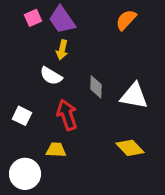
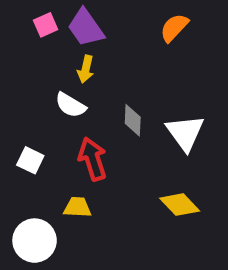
white triangle: (134, 96) -> (185, 133), turned 44

